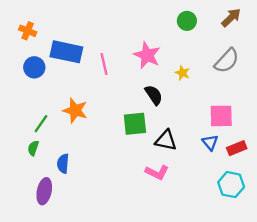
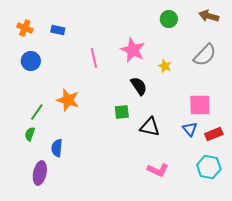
brown arrow: (231, 18) -> (209, 16), turned -120
blue rectangle: (66, 52) -> (58, 30), moved, size x0.5
green square: (135, 124) -> (122, 112), size x0.7
pink L-shape: (157, 172) -> (158, 170), moved

